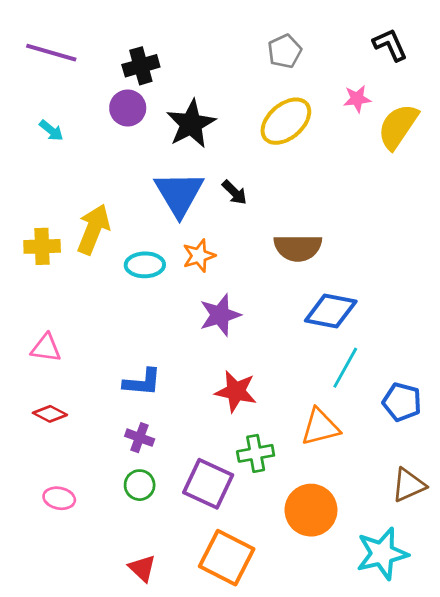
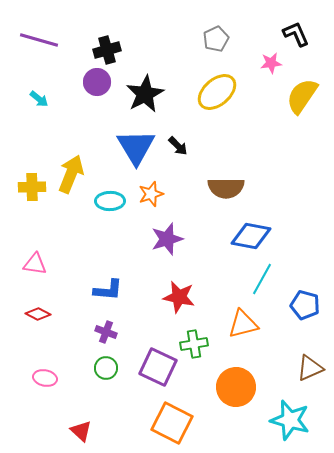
pink star: (357, 99) -> (271, 63), moved
cyan star: (382, 554) -> (290, 420), turned 30
red triangle: (142, 568) -> (81, 431), moved

